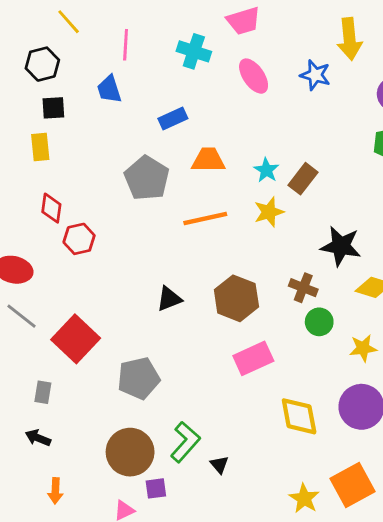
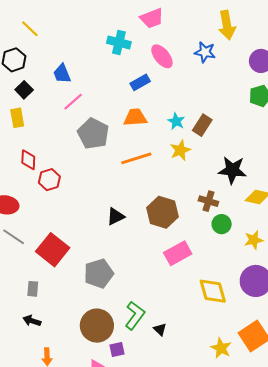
pink line: (126, 45) -> (73, 102), moved, turned 50
black square: (53, 108) -> (24, 90), turned -36
blue rectangle: (173, 119) -> (140, 82), moved

